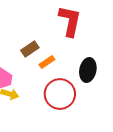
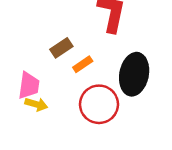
black ellipse: (88, 70) -> (134, 74), size x1.4

